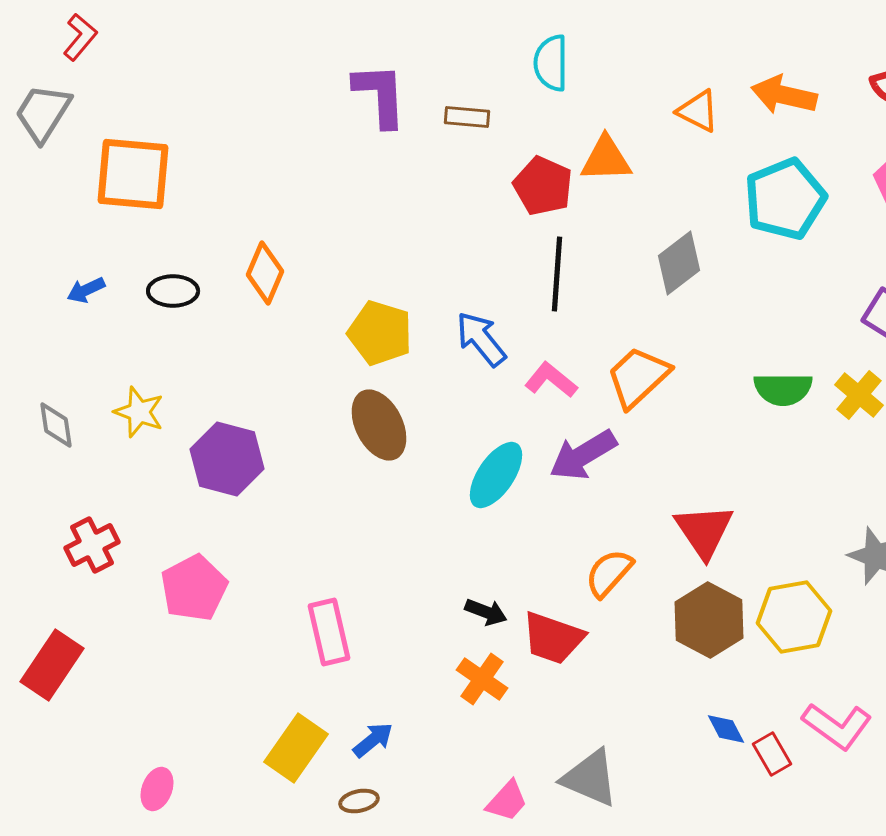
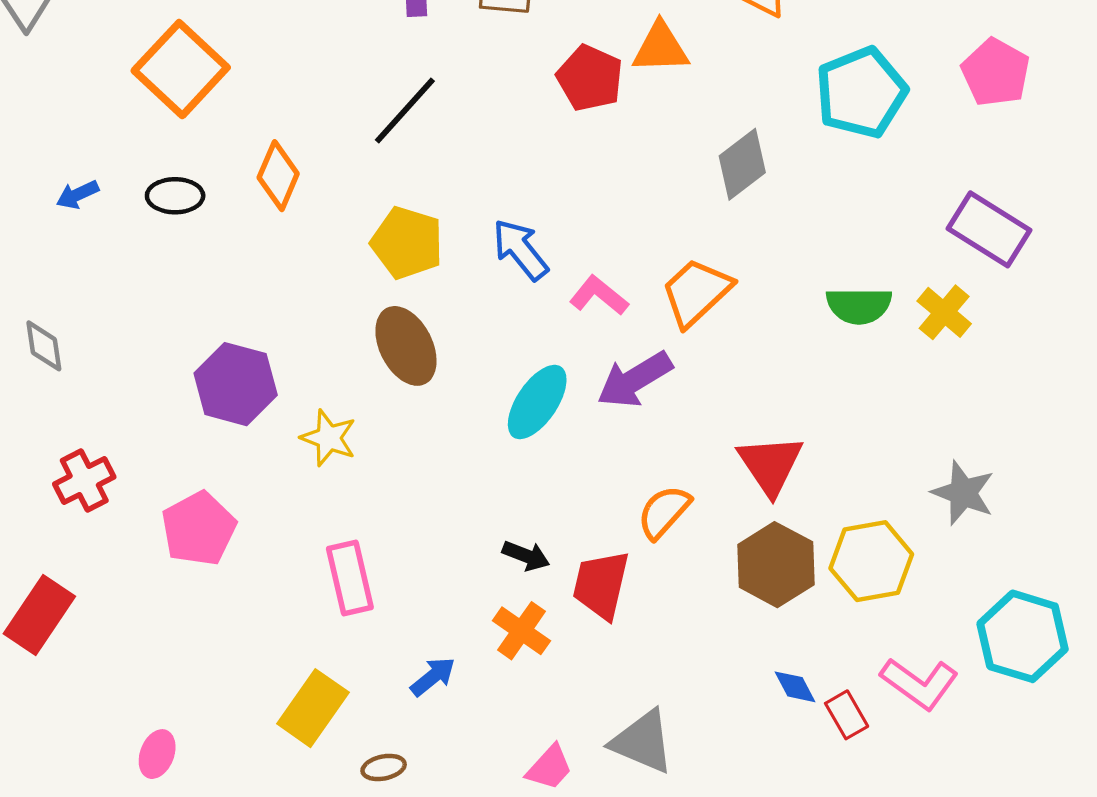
orange square: (133, 174) -> (181, 69), moved, turned 38
black line: (557, 274) -> (405, 111), moved, turned 38
yellow star: (139, 412) -> (329, 438), moved
red trapezoid: (553, 638) -> (601, 585), turned 84
blue arrow: (373, 740) -> (433, 677), moved

